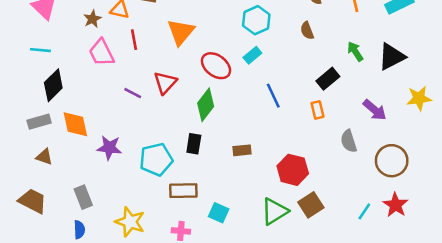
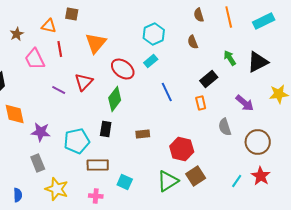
brown star: (92, 19) -> (17, 34), moved
gray rectangle: (83, 197) -> (38, 163), moved

